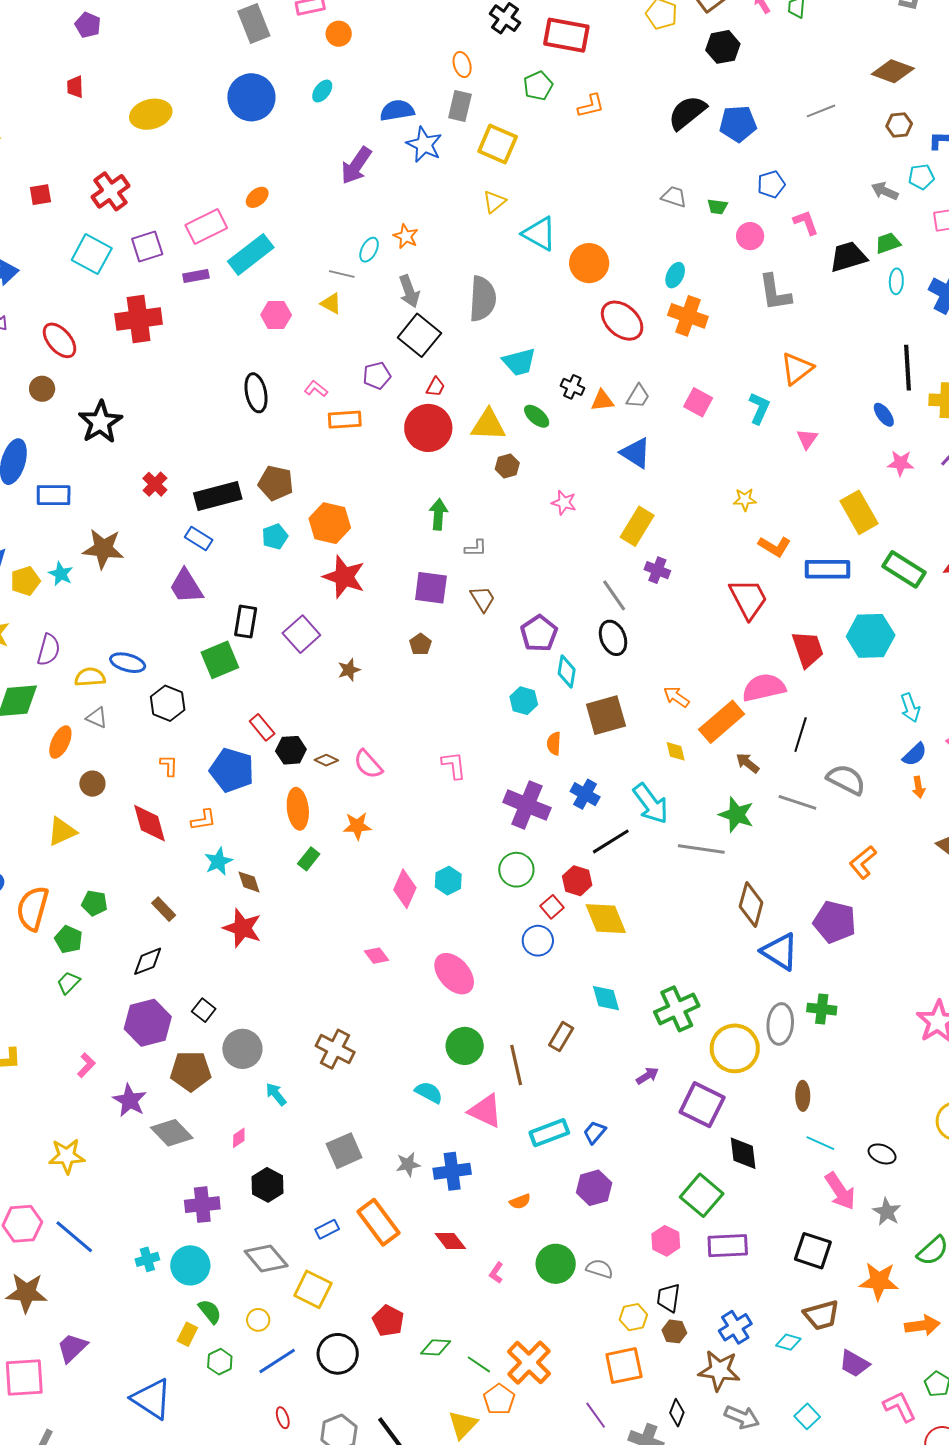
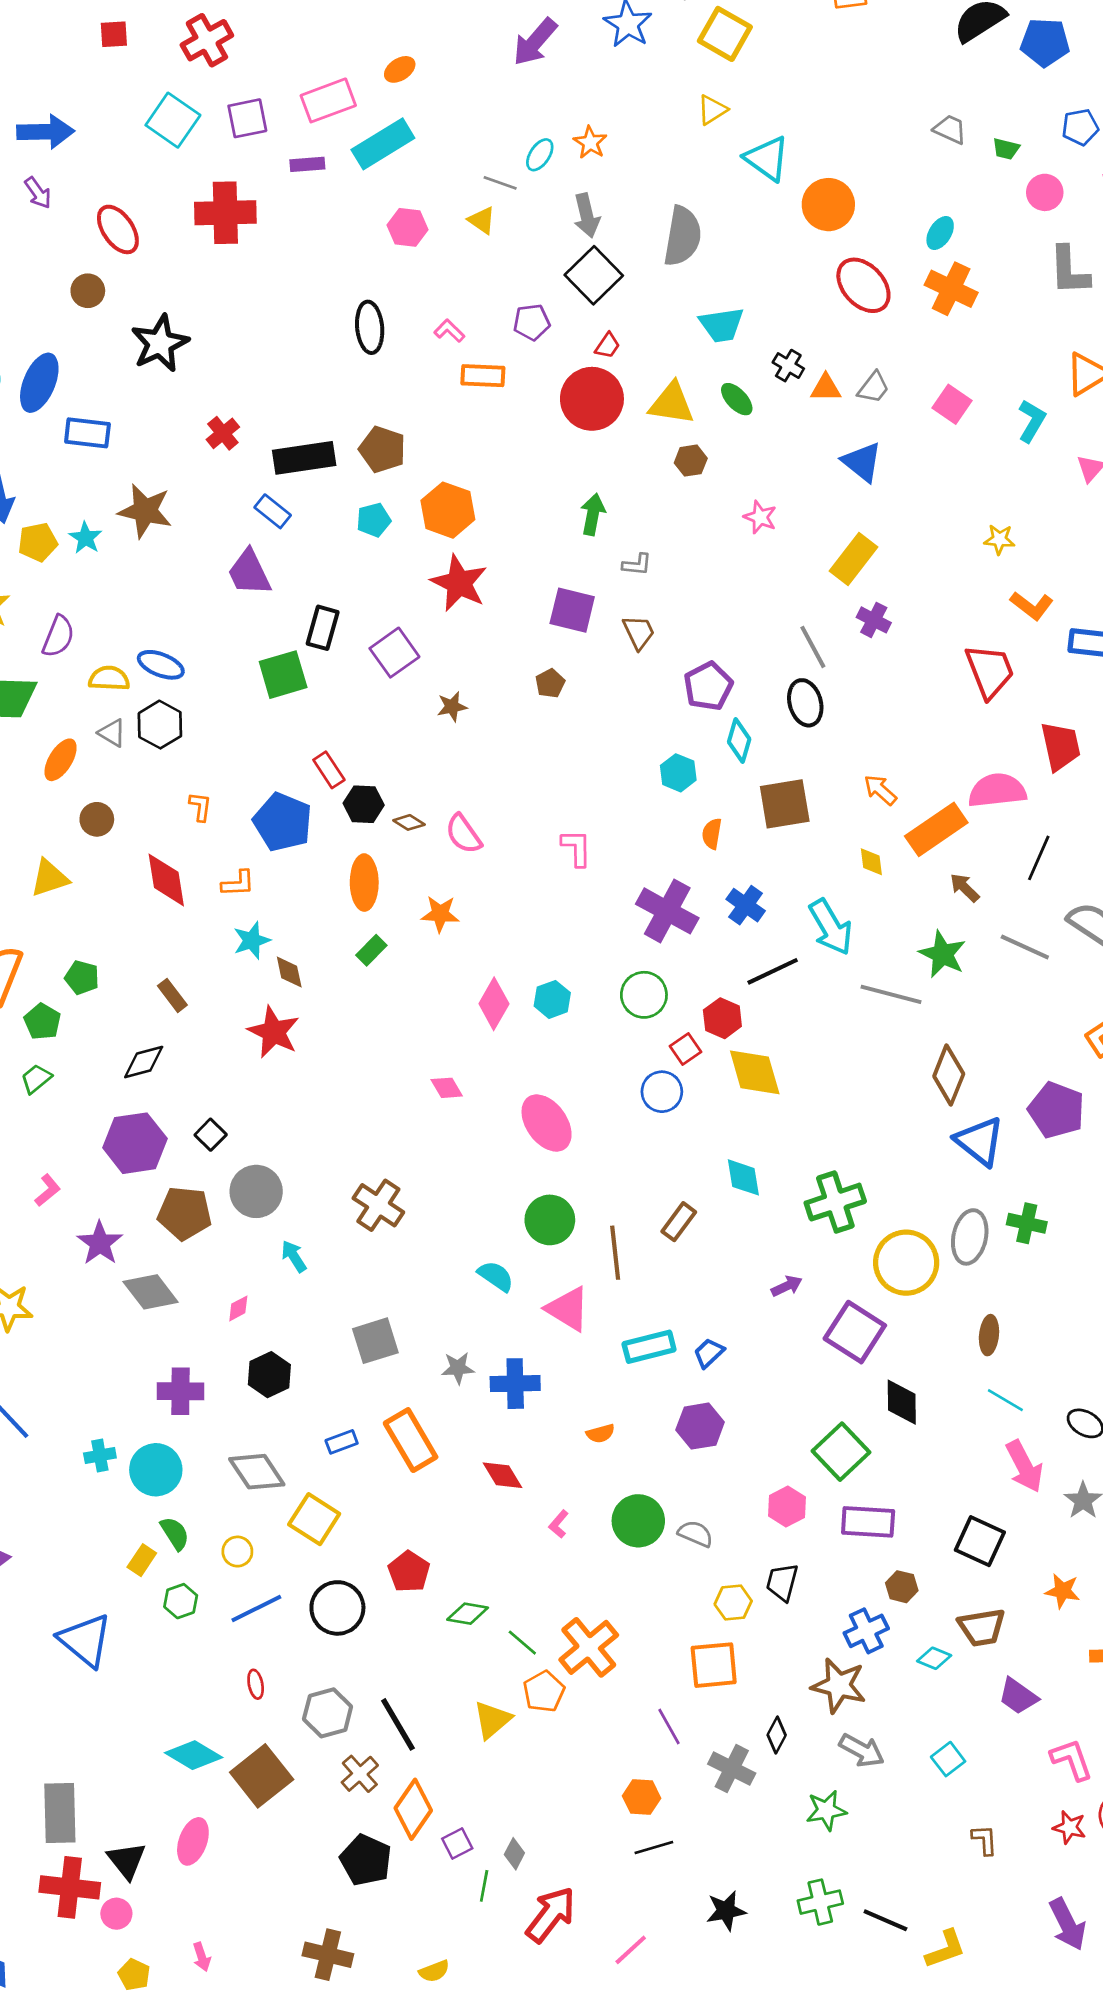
black hexagon: (168, 703) -> (160, 725), moved
orange star: (879, 1281) -> (1062, 1591), size x0.7
brown hexagon: (674, 1331) -> (902, 1587), moved

